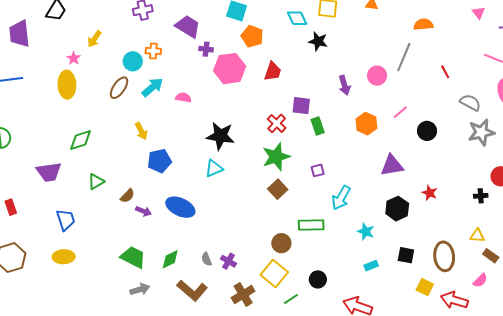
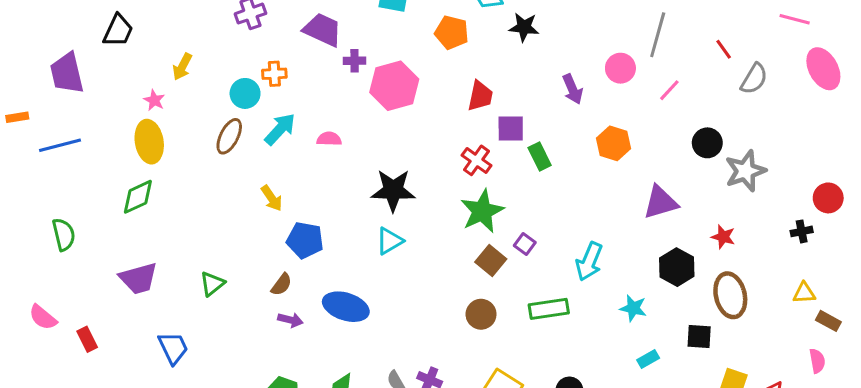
orange pentagon: (252, 36) -> (452, 33), moved
red trapezoid: (273, 71) -> (480, 96), moved
gray semicircle: (470, 103) -> (754, 79), moved, turned 100
pink line: (400, 112) -> (669, 90), moved
gray star: (481, 132) -> (745, 171), moved
green diamond: (81, 140) -> (138, 197), moved
blue pentagon: (159, 161) -> (305, 240), turned 30
purple square: (318, 170) -> (525, 244), moved, turned -32
brown semicircle: (127, 196) -> (281, 284), moved
brown circle: (281, 243) -> (481, 314), moved
brown ellipse: (444, 256) -> (730, 295), moved
pink semicircle: (480, 281) -> (817, 361), turned -49

